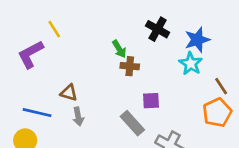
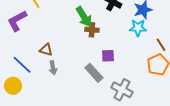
green arrow: (119, 49) -> (84, 17), size x1.5
cyan star: (191, 64) -> (138, 28), turned -30
blue line: (37, 113) -> (22, 65), turned 30

